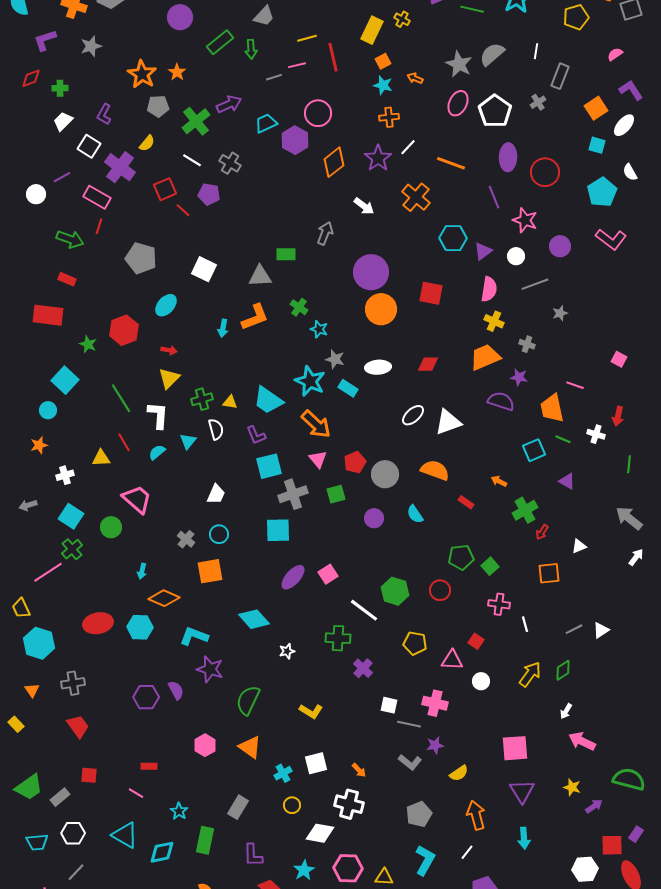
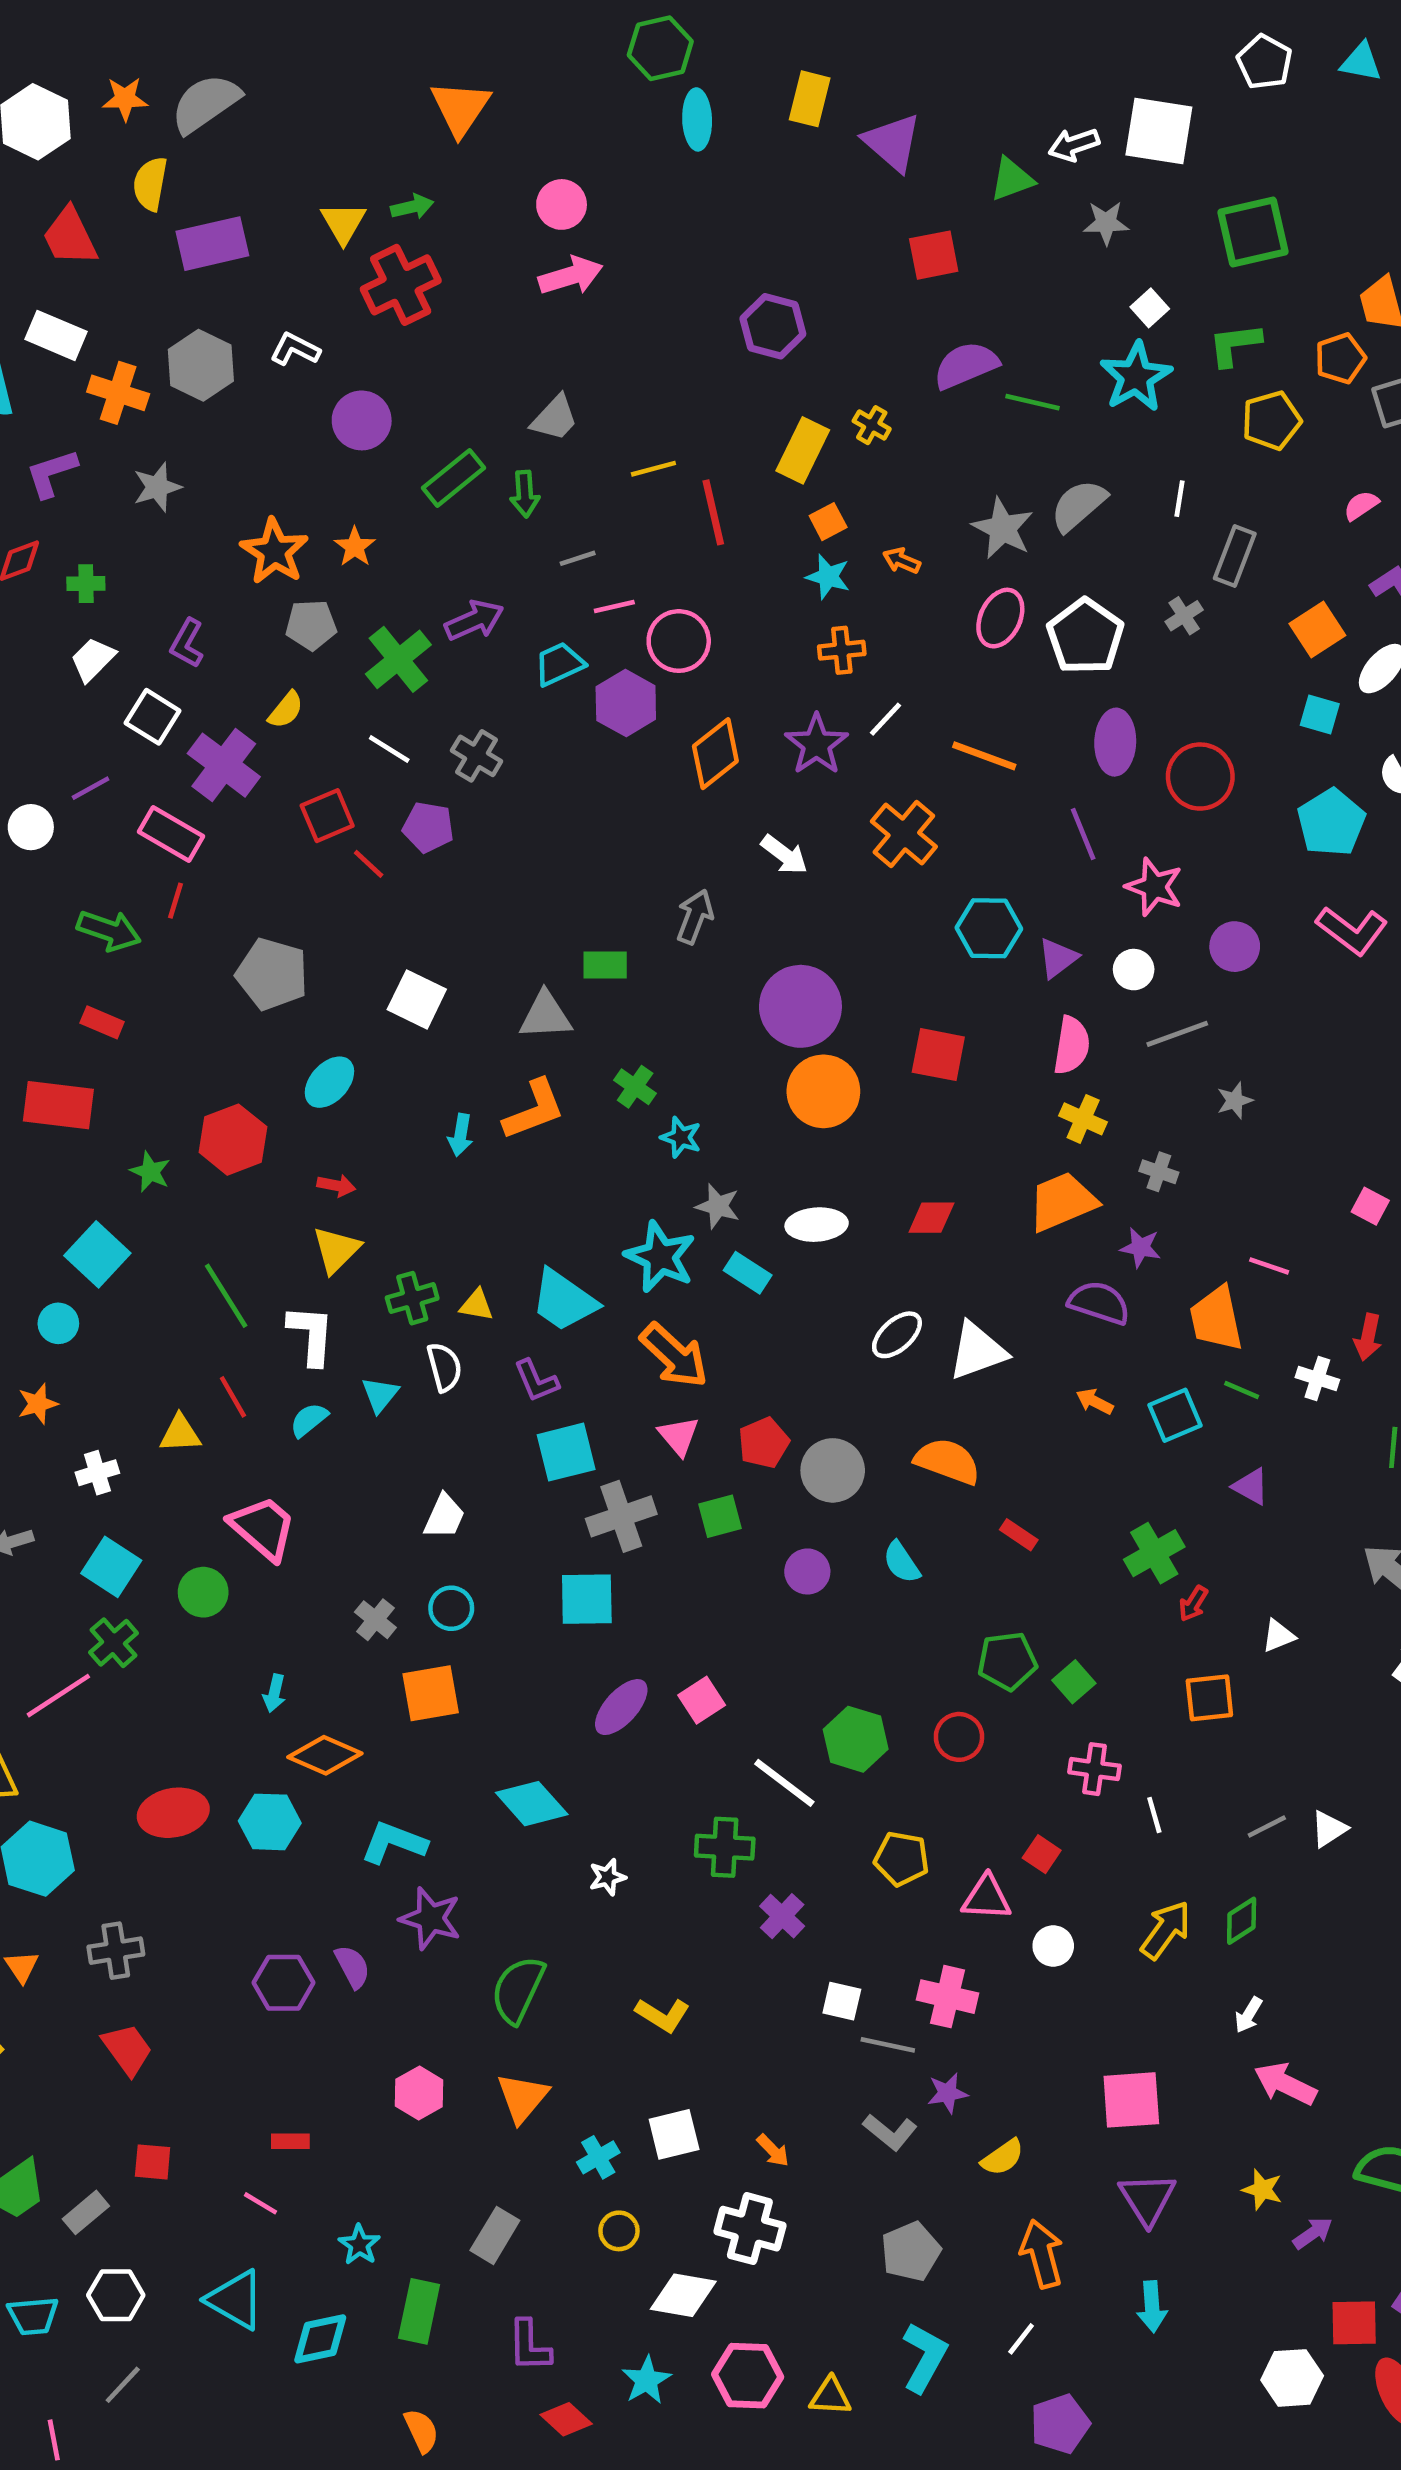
pink line: (297, 65) -> (614, 607), moved
orange arrow: (499, 481) -> (1095, 1401), moved
orange triangle: (250, 747) -> (522, 2098), turned 35

